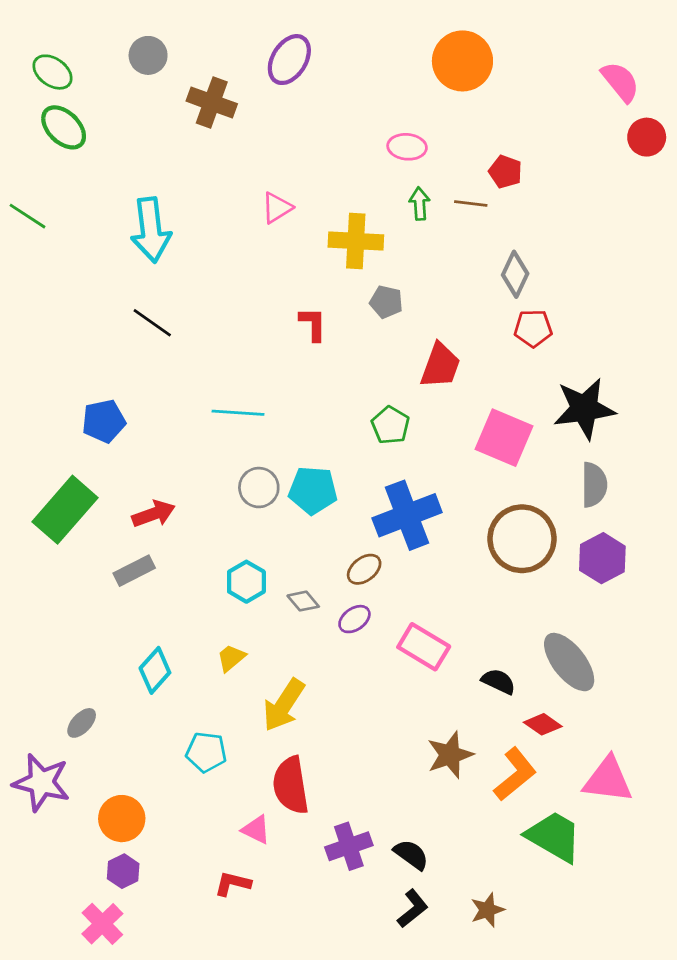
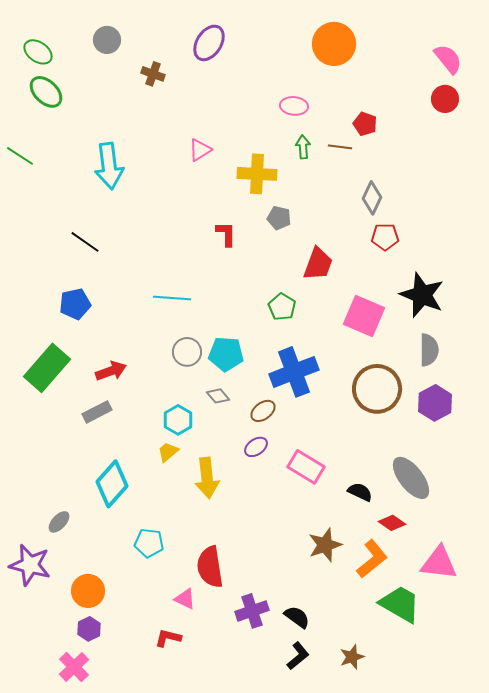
brown cross: (212, 102) -> (153, 74), size x0.7
red circle: (647, 137) -> (445, 99), moved
black line: (152, 323) -> (85, 242), moved
black star: (584, 409) -> (422, 295), turned 30
gray diamond: (303, 601) -> (218, 396), moved
yellow trapezoid: (231, 658) -> (168, 452), moved
cyan diamond: (155, 670) -> (112, 484), size x1.4
yellow arrow: (284, 705) -> (207, 478), moved, turned -39

